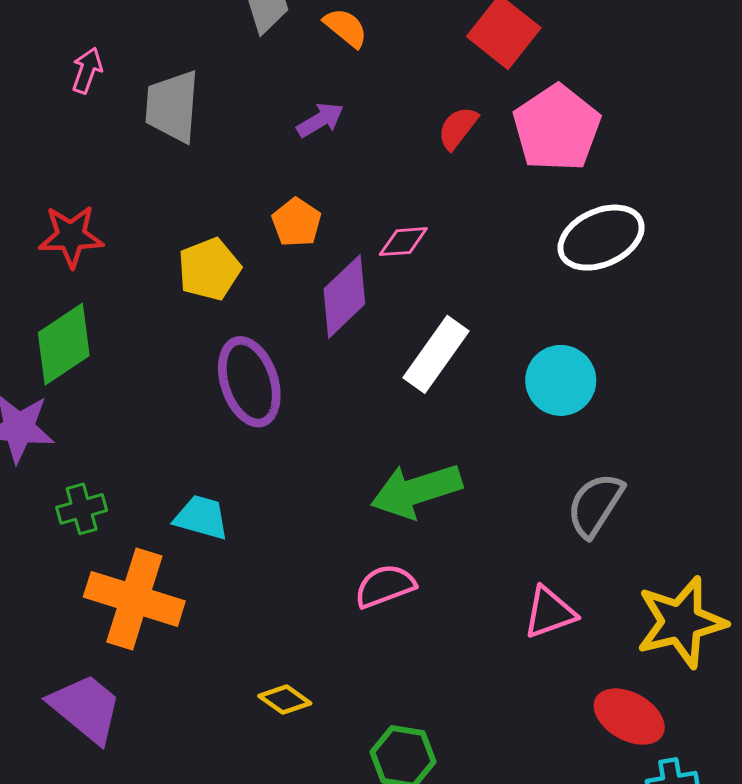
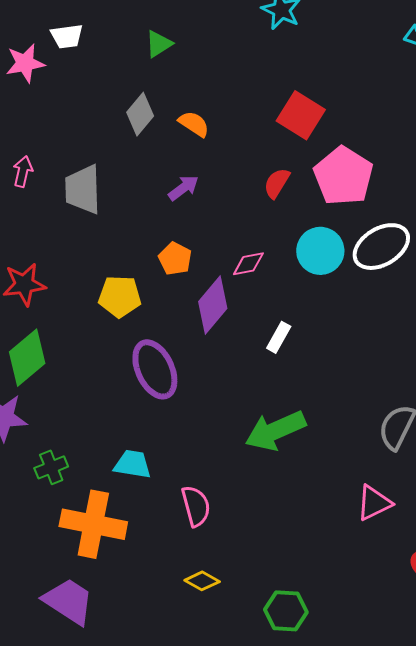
yellow pentagon: (209, 269) -> (120, 297), turned 30
white rectangle: (436, 354) -> (279, 337), size x0.6
cyan circle: (561, 380) -> (320, 251), moved
pink semicircle: (385, 586) -> (196, 506), moved, turned 102

